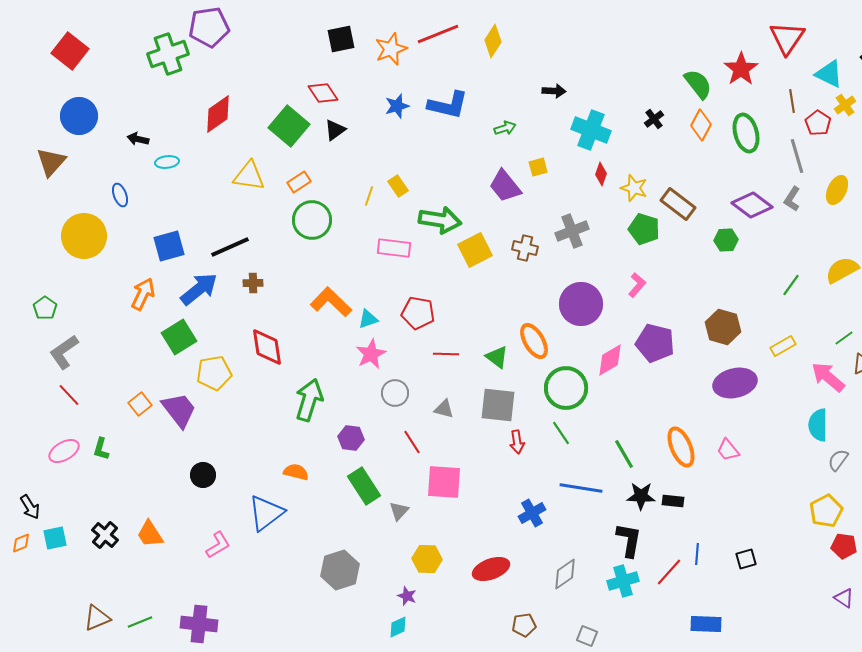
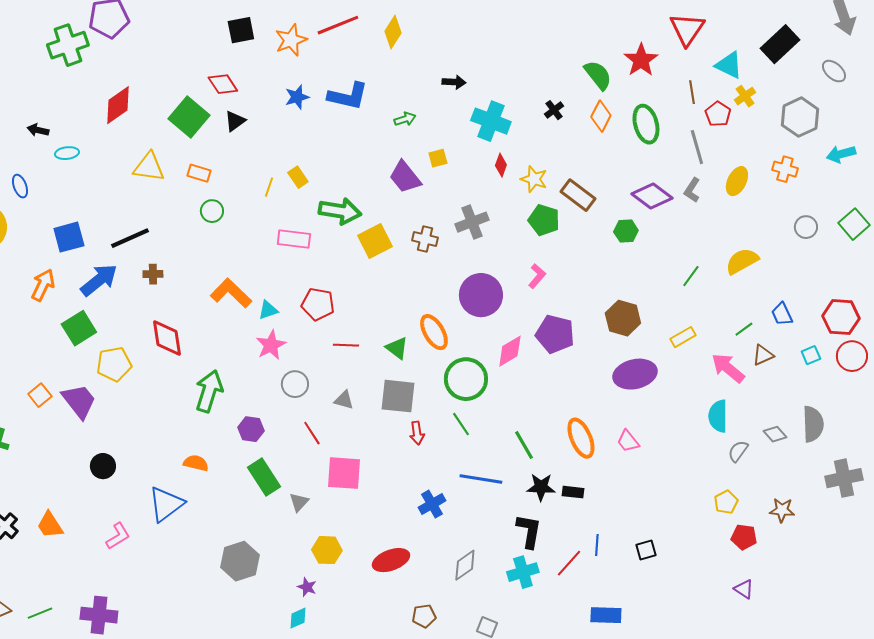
orange rectangle: (299, 182) -> (199, 173), turned 50
green circle: (312, 220) -> (212, 211), size x0.6
yellow pentagon: (826, 511) -> (726, 502), size x0.7

